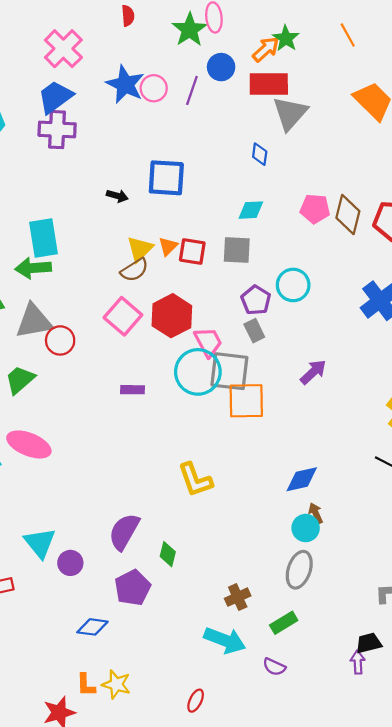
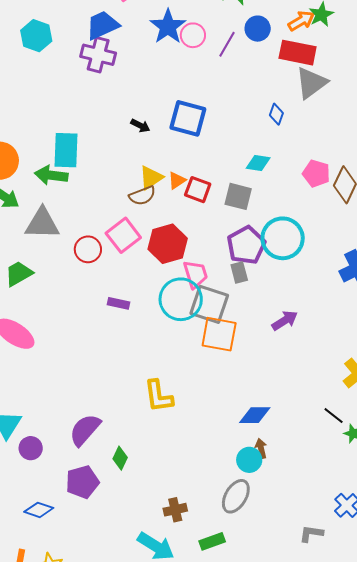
cyan circle: (293, 285) -> (283, 238), size x1.4
purple pentagon: (256, 300) -> (246, 245), size x1.4
red circle: (60, 340) -> (88, 249), moved

